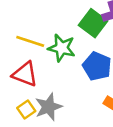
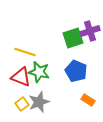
green square: (93, 23) -> (73, 38), turned 35
green star: (62, 48) -> (39, 72), moved

